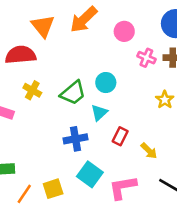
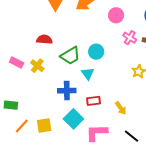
red semicircle: (21, 55) -> (44, 39), moved, size x0.7
yellow cross: (32, 90) -> (37, 66), moved
cyan triangle: (99, 113) -> (88, 74), turned -32
red rectangle: (120, 136) -> (94, 101), moved, turned 48

